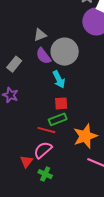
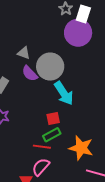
gray triangle: (40, 35) -> (24, 53), turned 48
cyan arrow: (59, 79) -> (64, 93), moved, size x1.4
orange star: (85, 136) -> (81, 148), turned -30

